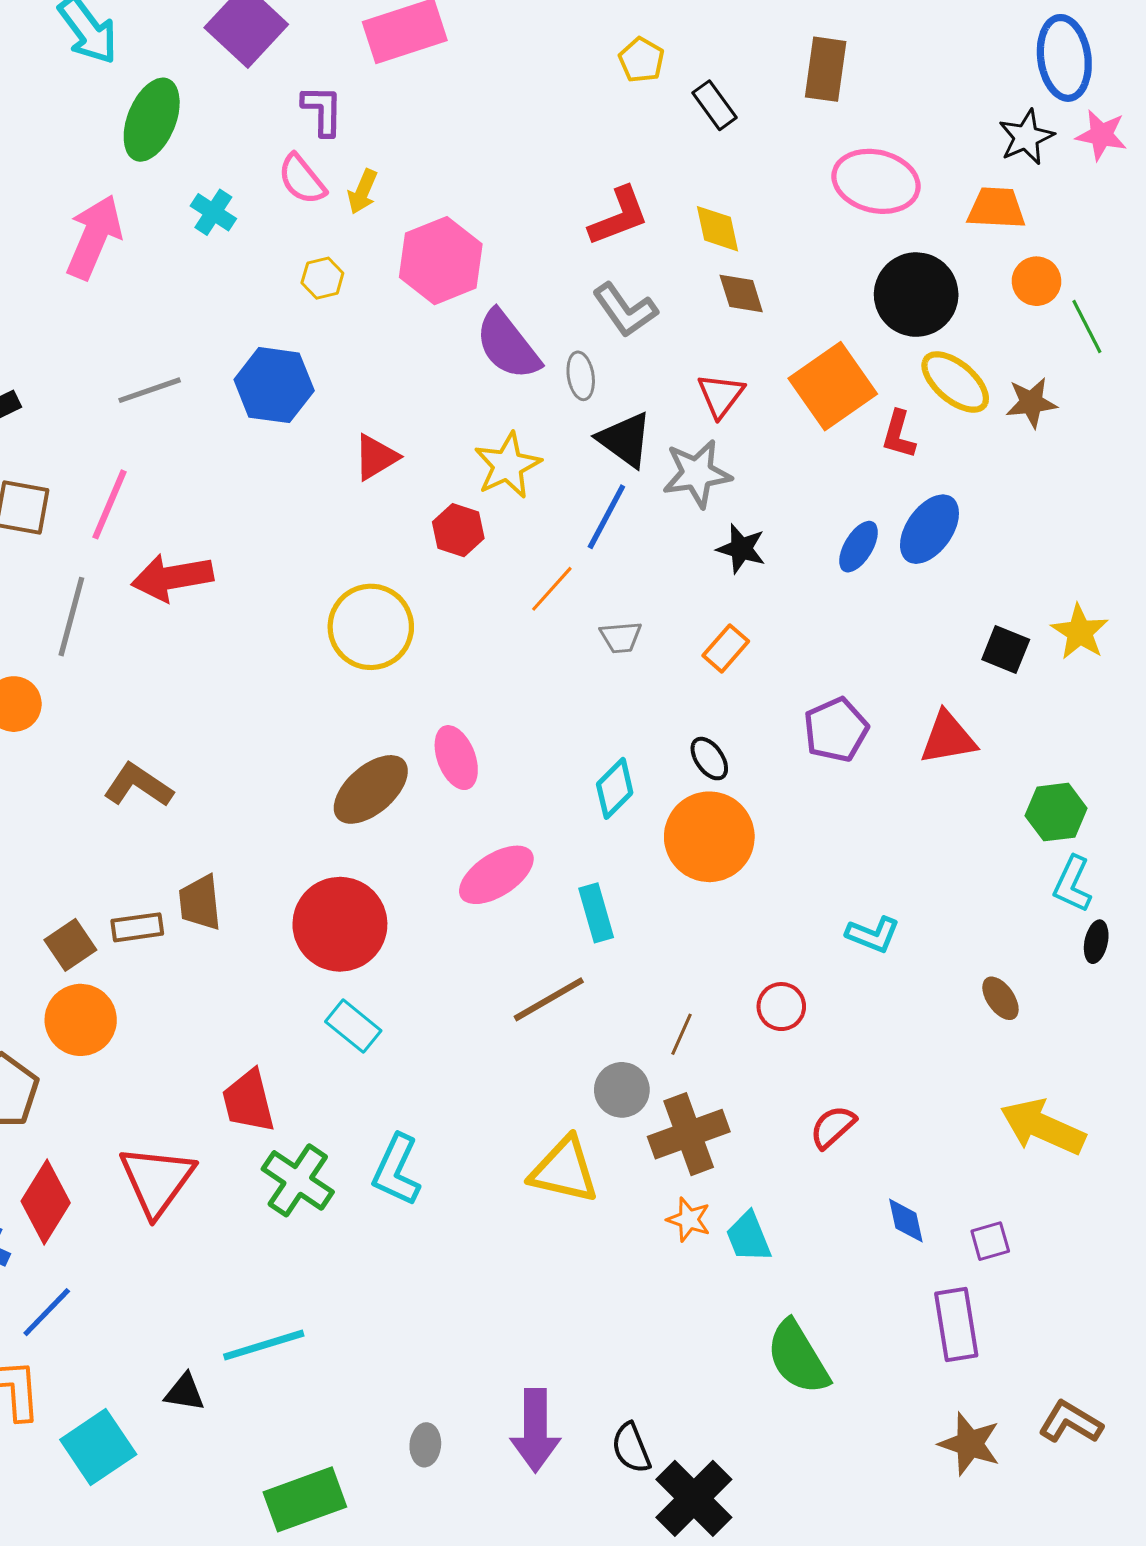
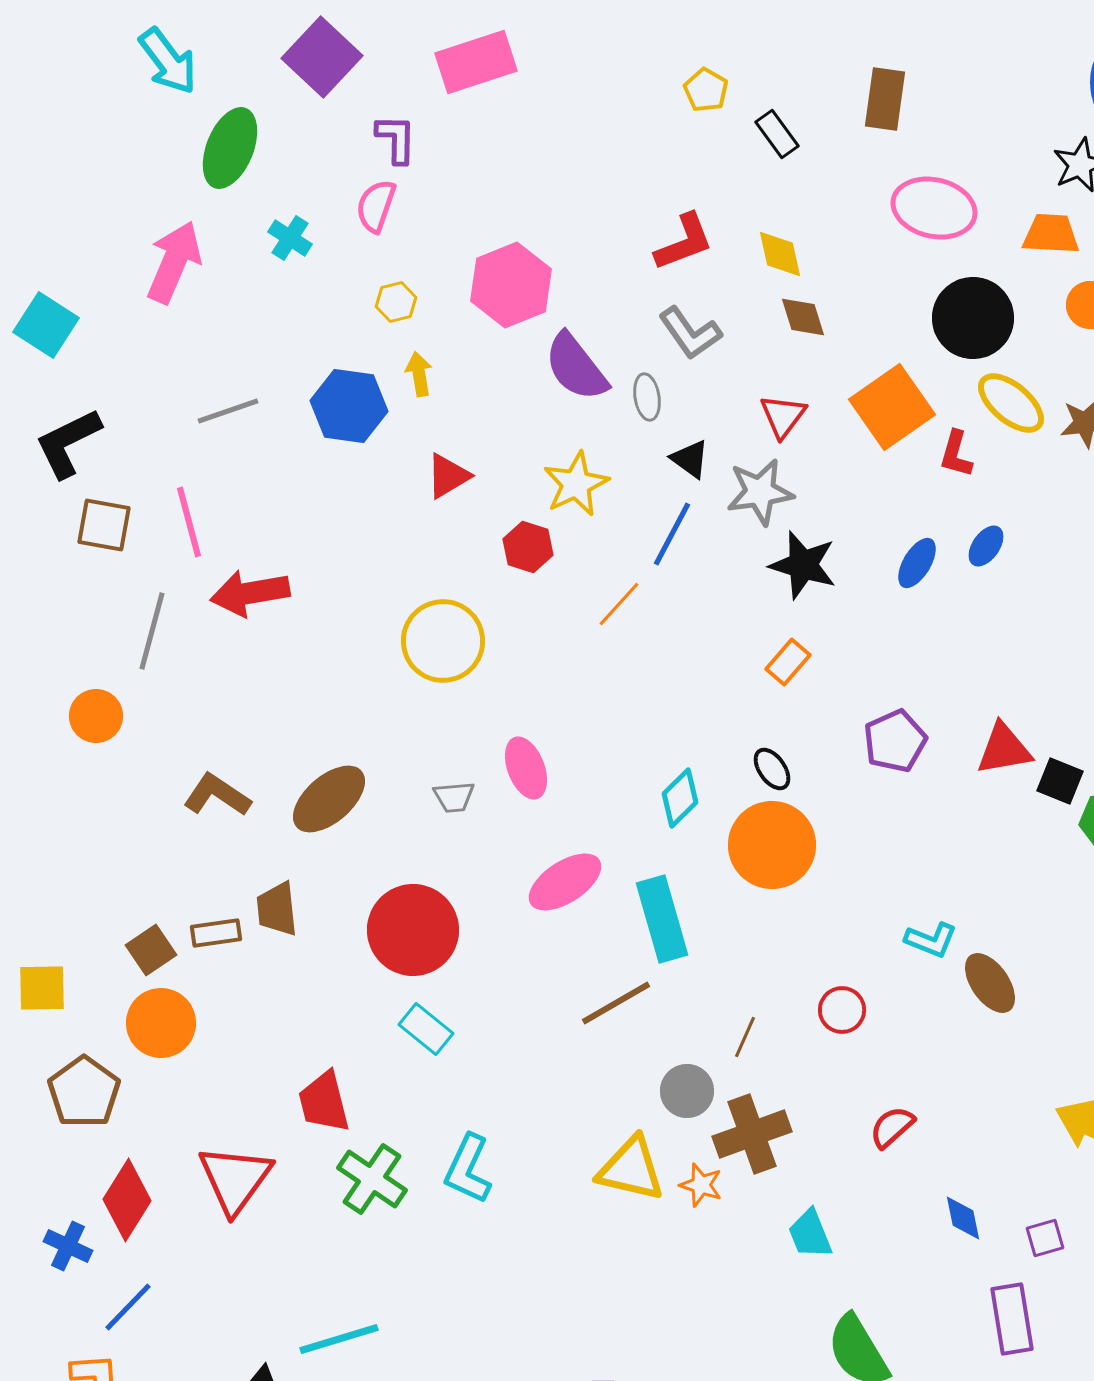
pink semicircle: (302, 179) -> (376, 206), turned 58
yellow arrow: (363, 192) -> (419, 374), moved, turned 147
black triangle: (625, 440) -> (690, 459), size x0.7
pink line: (109, 504) -> (189, 522), turned -38
blue ellipse: (929, 529) -> (986, 546), size x0.6
black star: (741, 549) -> (803, 565), size x1.4
gray trapezoid: (621, 637) -> (454, 797), moved
black square: (1006, 650) -> (1060, 781), moved
brown ellipse: (371, 789) -> (329, 799), moved
cyan rectangle: (596, 913) -> (662, 919), size x1.5
brown ellipse: (1000, 998) -> (990, 983), moved, size x1.4
orange star: (689, 1220) -> (701, 1185), moved

